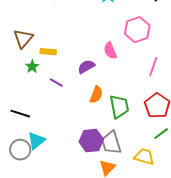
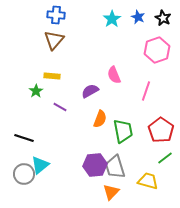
pink hexagon: (137, 30) -> (157, 50), moved
brown triangle: (23, 39) -> (54, 40), moved
pink line: (153, 67) -> (146, 91), moved

